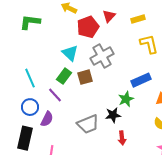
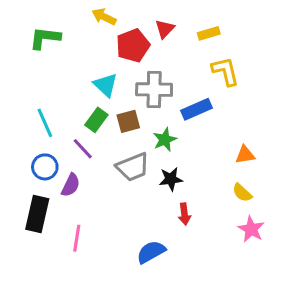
gray cross: (102, 56) -> (154, 90), turned 30
blue rectangle: (141, 80) -> (197, 109), moved
green star: (126, 99) -> (165, 140), moved
gray trapezoid: (88, 124) -> (133, 167), moved

